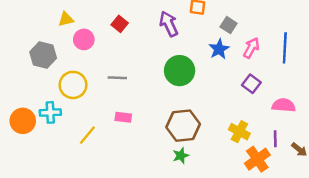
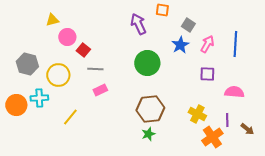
red square: (120, 24) -> (83, 50), moved
gray hexagon: (43, 55) -> (27, 64), moved
purple square: (251, 84) -> (207, 74), turned -35
pink rectangle: (123, 117) -> (100, 90), moved, turned -32

